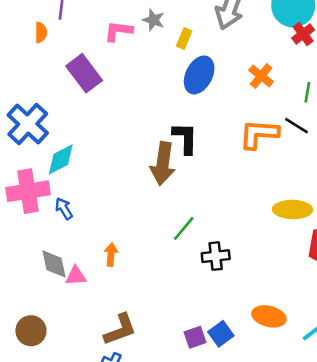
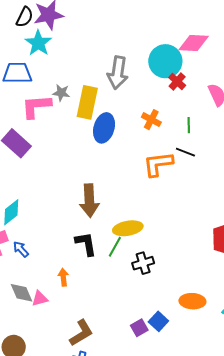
pink L-shape: (118, 31) -> (36, 106), size x1.4
yellow rectangle: (184, 39) -> (87, 102), size x2.0
black L-shape: (185, 138) -> (86, 244), moved
yellow ellipse: (293, 210) -> (128, 228), moved

